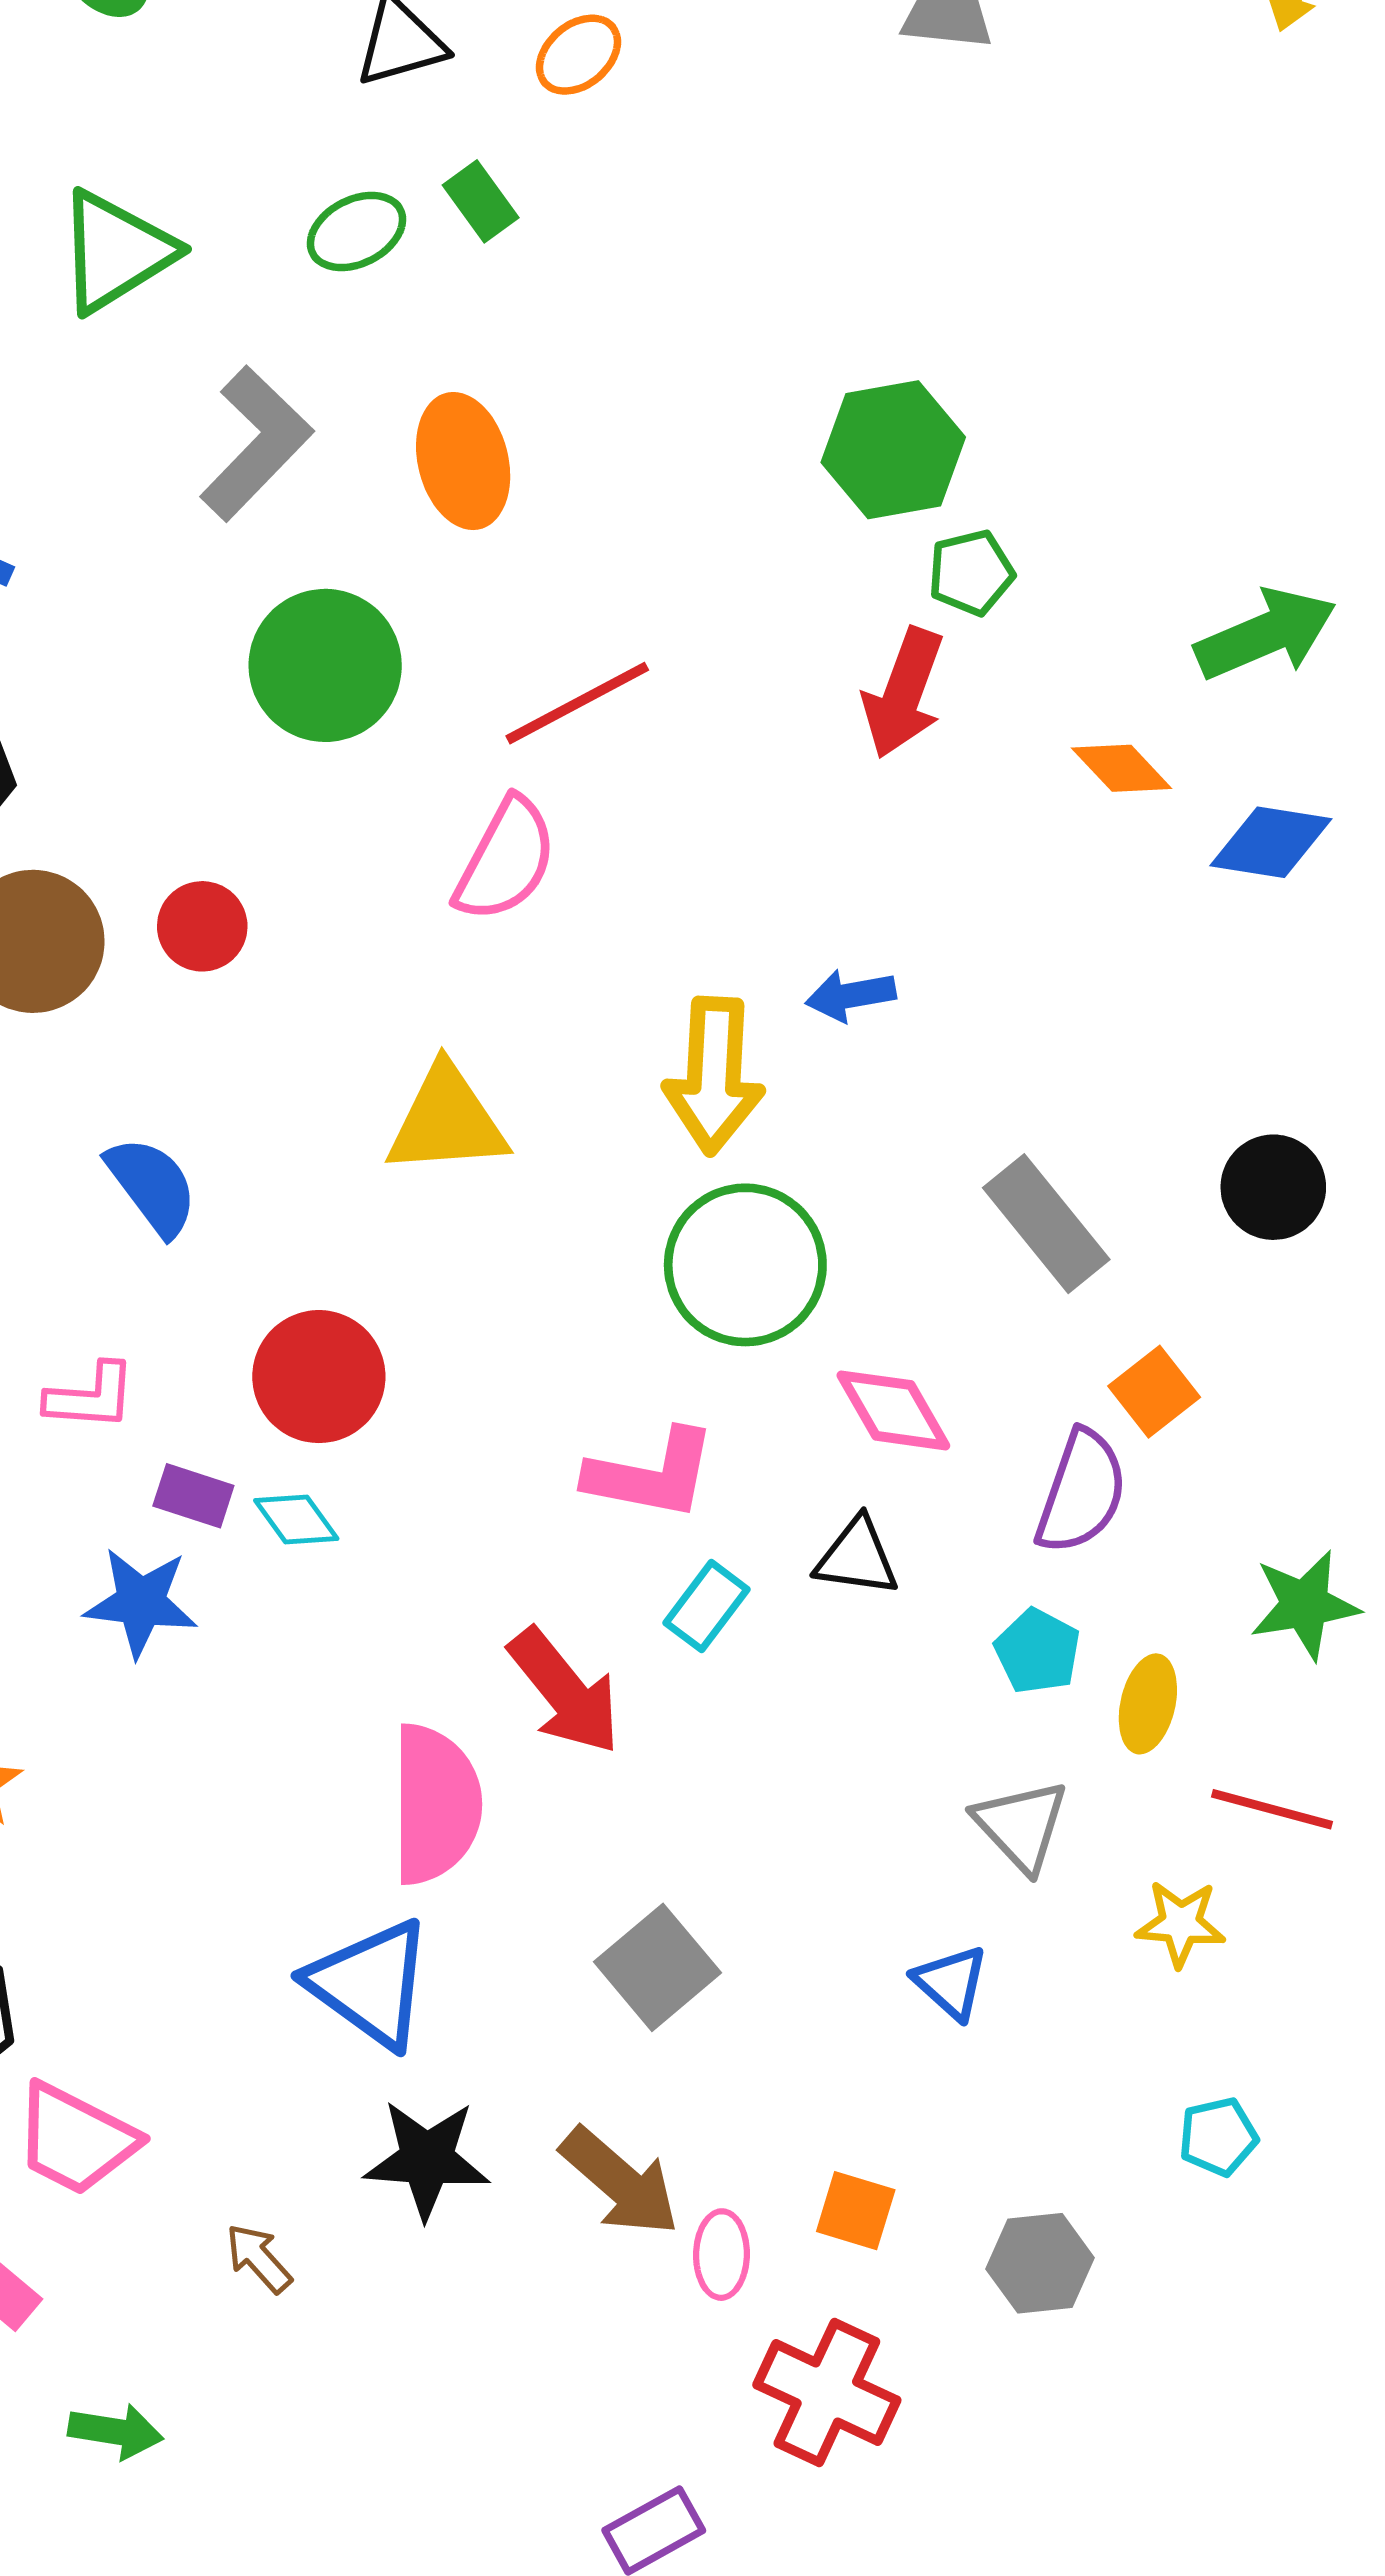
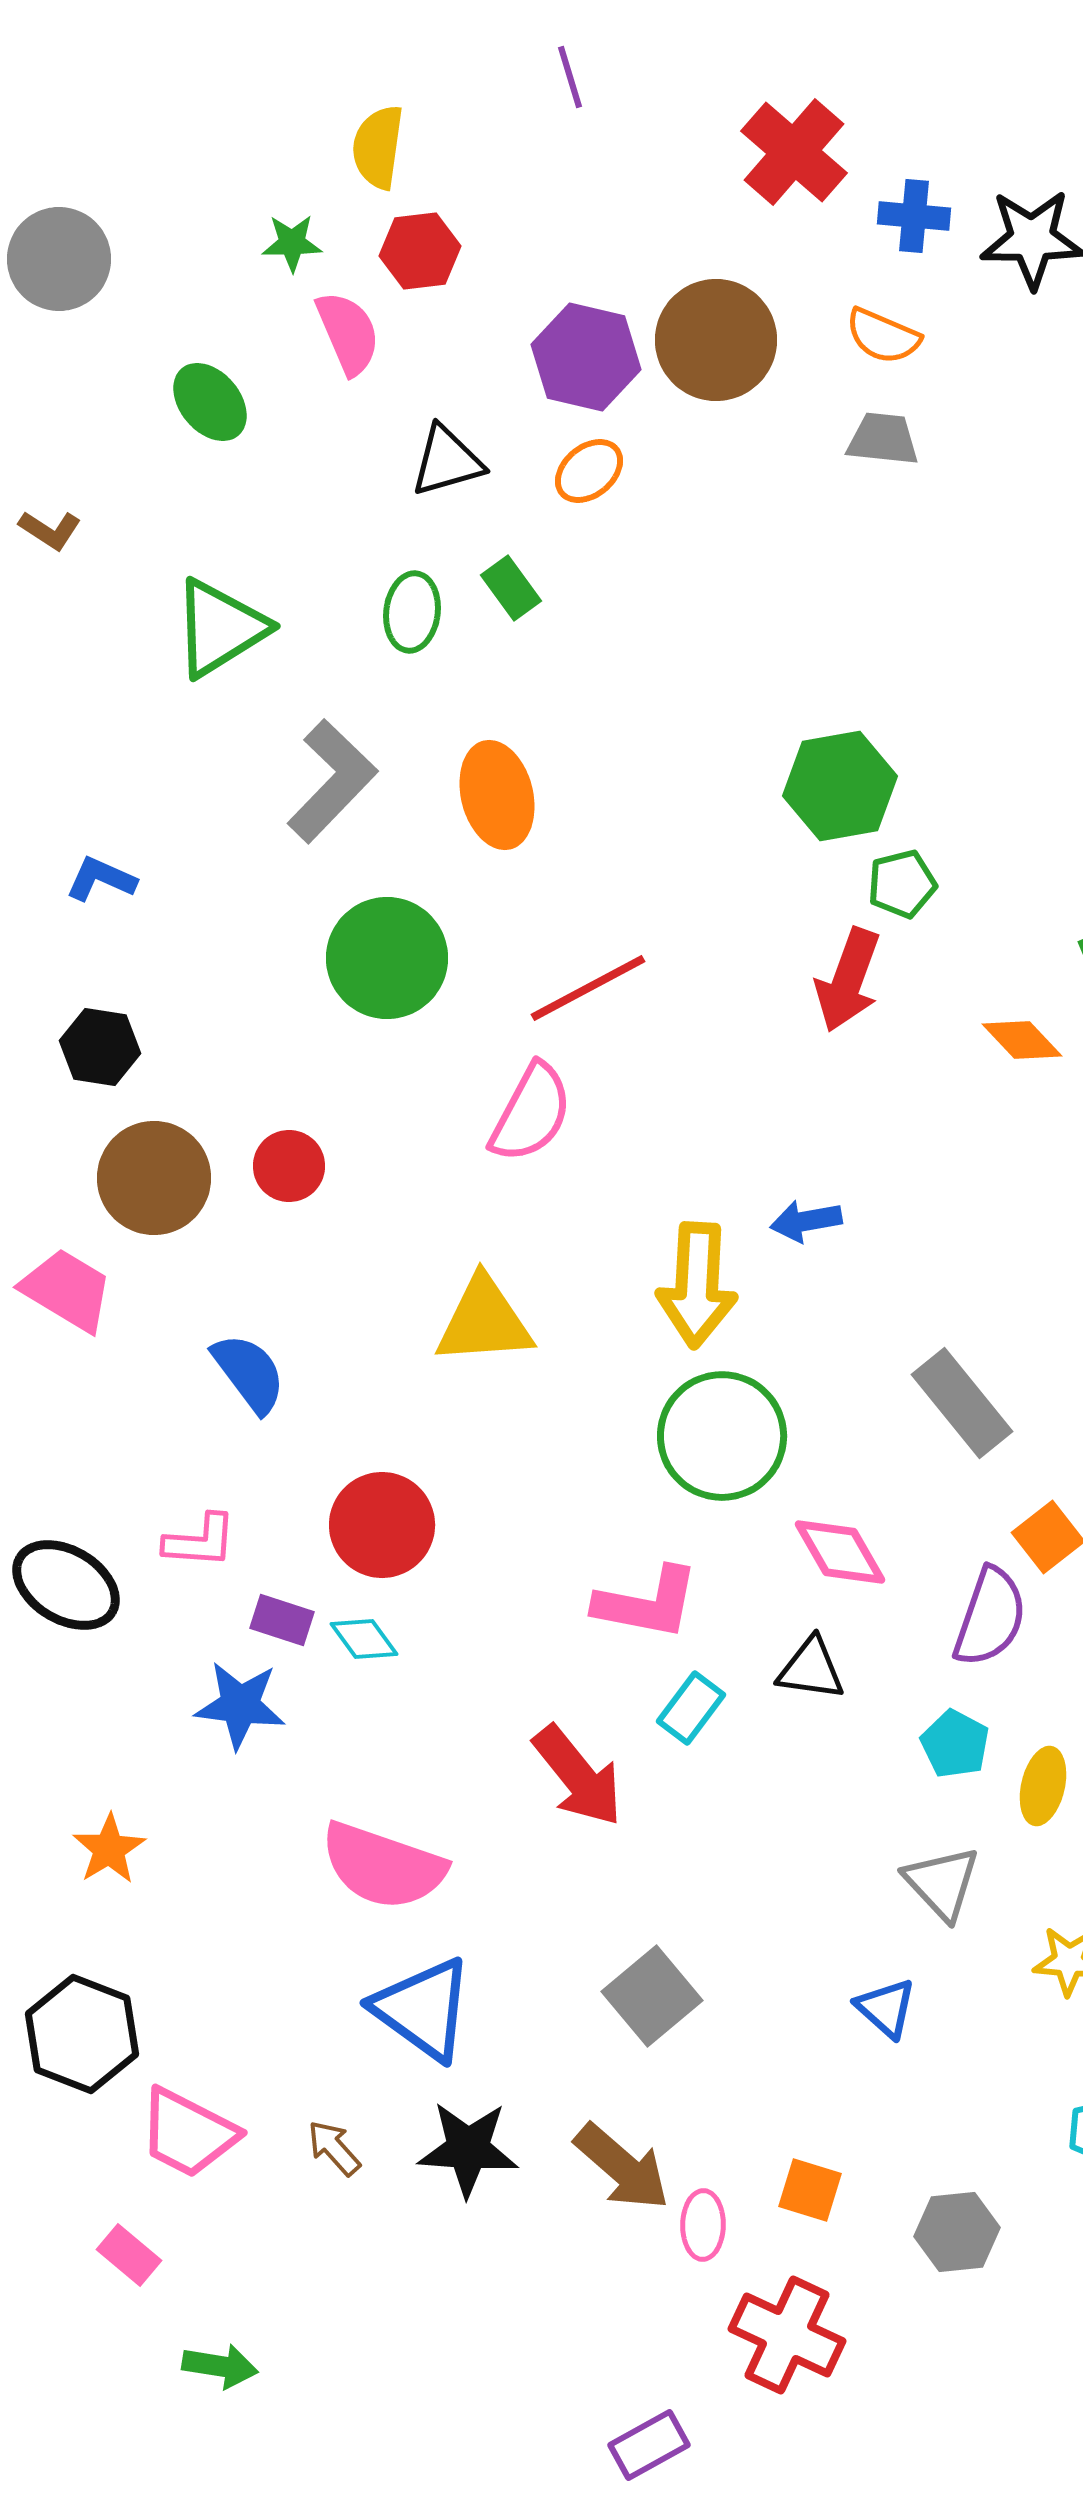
green ellipse: (356, 231) -> (412, 612), turned -56
pink semicircle: (436, 1804) -> (383, 1866), moved, turned 109
brown arrow: (259, 2258) -> (334, 2148), moved

